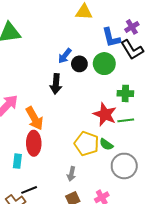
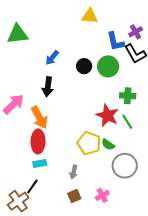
blue arrow: (65, 56) -> (52, 58), moved
black arrow: (56, 84) -> (48, 87), moved
green line: (126, 120) -> (127, 122), turned 63
cyan rectangle: (17, 161) -> (40, 164), moved, turned 72
black line: (29, 190) -> (32, 186), turned -35

